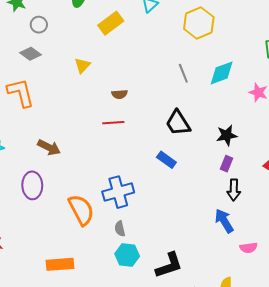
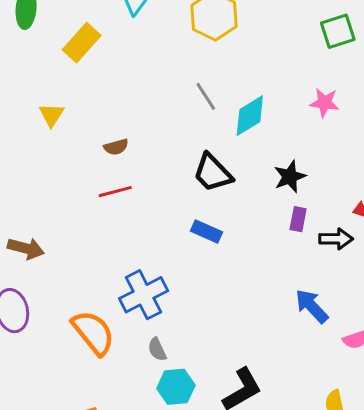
cyan diamond: (222, 73) -> (250, 116), moved
black arrow: (234, 190) -> (336, 239), moved, turned -80

